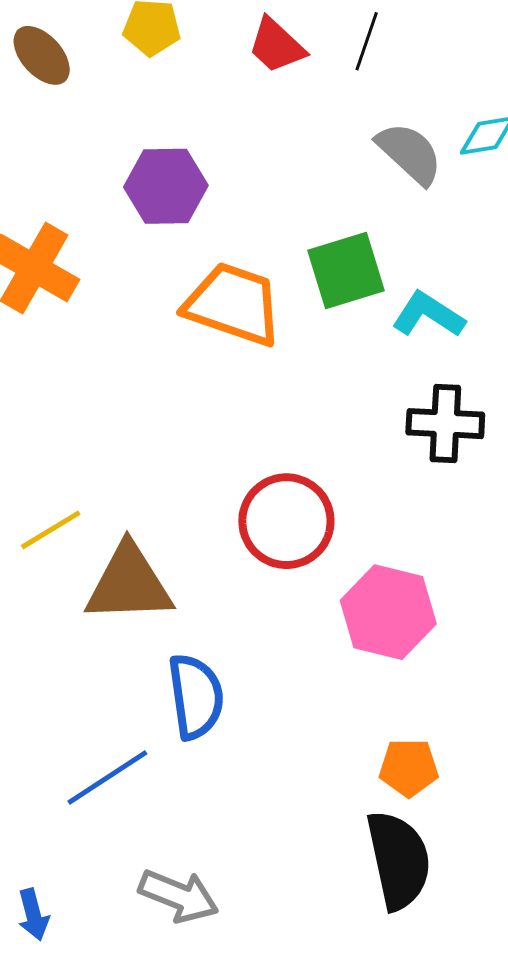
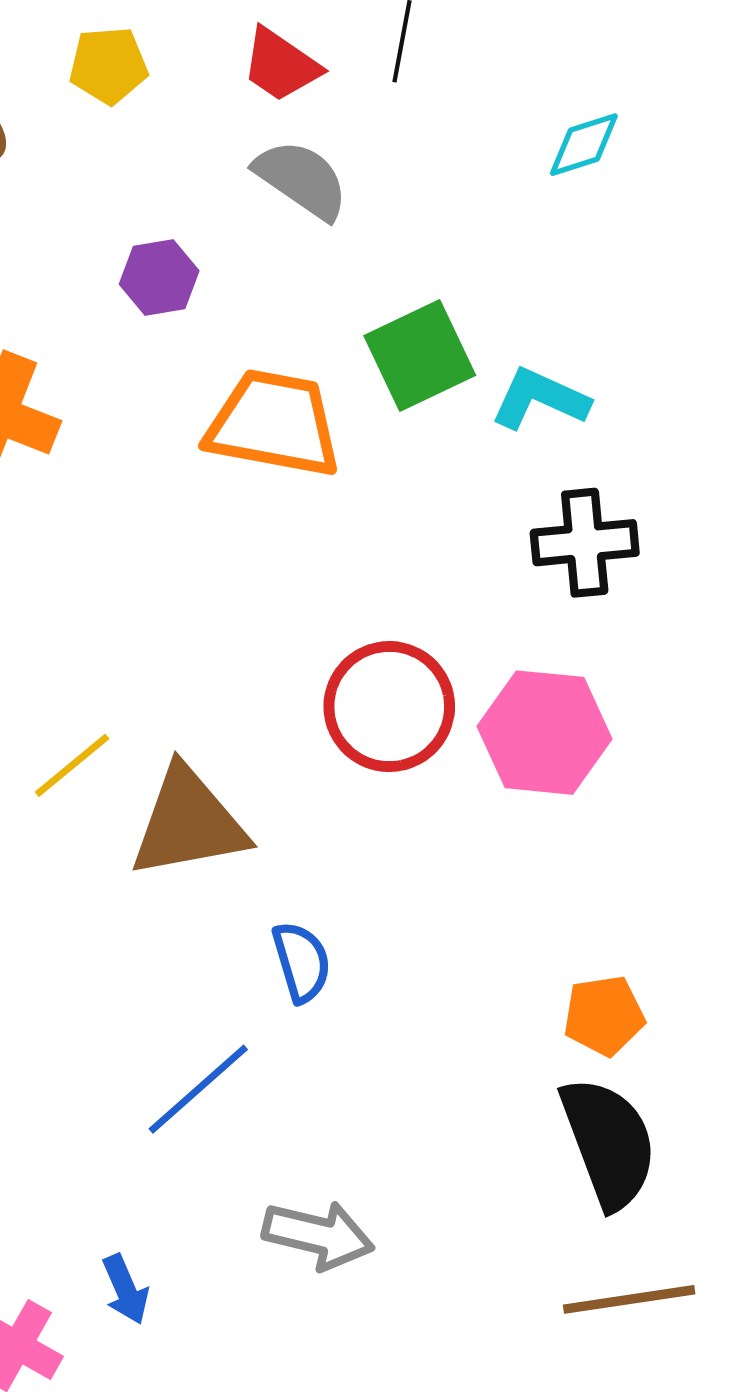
gray semicircle: (410, 153) -> (302, 179), moved
purple hexagon: (166, 186) -> (159, 278), size x0.7
pink hexagon: (388, 612) -> (545, 733), moved
blue semicircle: (196, 697) -> (302, 962), size x0.7

